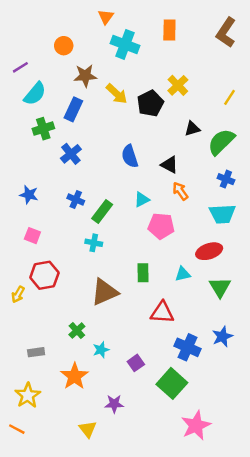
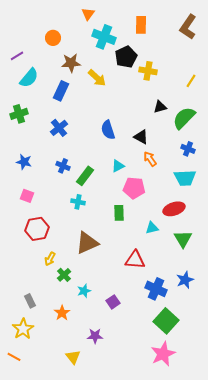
yellow cross: (178, 85) -> (148, 71), turned -36
black pentagon: (150, 103) -> (126, 57), moved
green cross: (43, 129) -> (19, 114), moved
green rectangle: (143, 273) -> (119, 213), moved
yellow arrow: (18, 294) -> (50, 259), moved
gray rectangle: (36, 352) -> (30, 301), moved, turned 72
orange star: (75, 376) -> (62, 313), size x0.7
green square: (172, 383) -> (166, 321), moved

